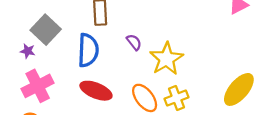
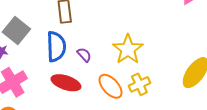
purple semicircle: (134, 42) -> (84, 55), moved

